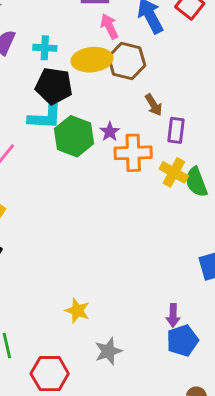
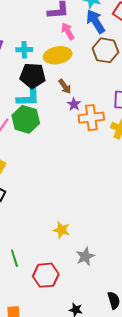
brown hexagon: (127, 61) -> (105, 50), moved
brown arrow: (154, 105) -> (65, 86), moved
green hexagon: (74, 136) -> (26, 119), moved

